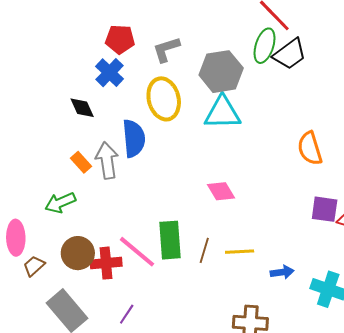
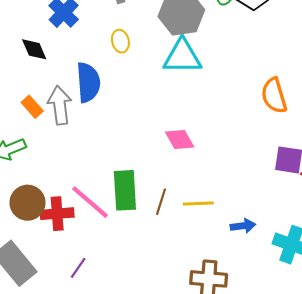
yellow ellipse: (164, 99) -> (120, 41), size x0.5

